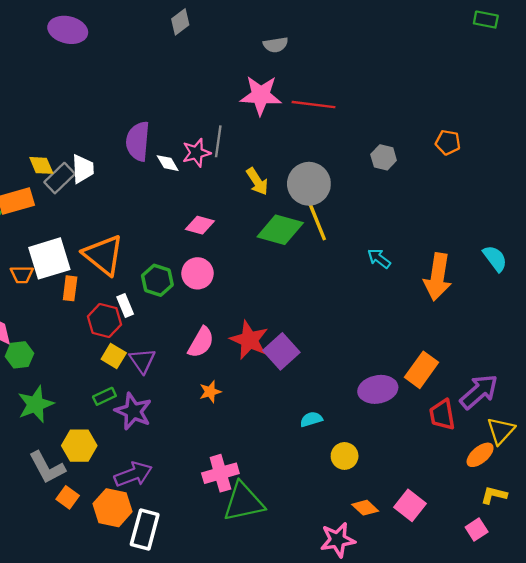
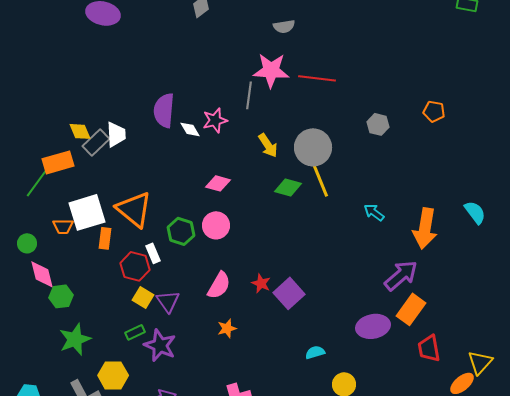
gray line: (218, 141) -> (249, 95), moved
green diamond: (280, 230) -> (288, 187), size x0.7
red star: (249, 340) -> (261, 283), size x0.6
purple arrow: (479, 392) -> (401, 275), moved

